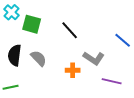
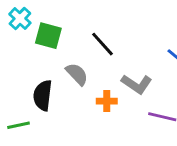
black semicircle: (15, 55) -> (43, 95), moved
gray semicircle: (39, 58) -> (77, 74), moved

